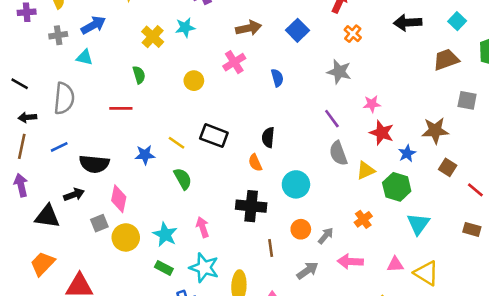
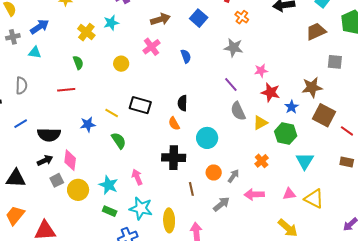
gray semicircle: (64, 98) -> (21, 86), size x0.7
brown square: (448, 167) -> (324, 115), size x1.6
black arrow: (74, 195) -> (45, 160), moved

